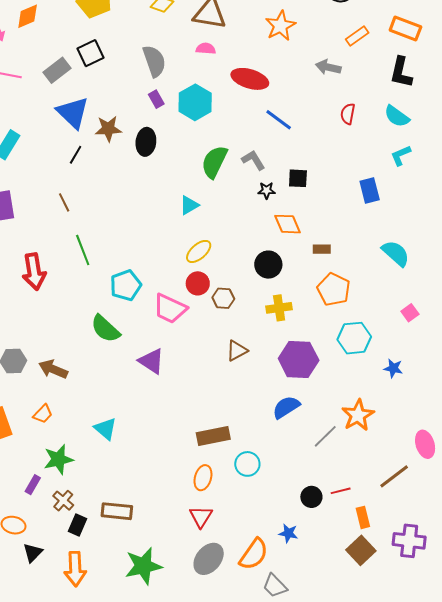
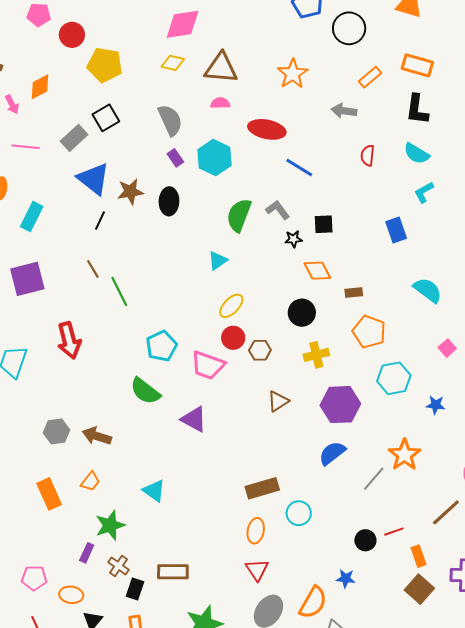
green line: (83, 250) -> (119, 291), moved

